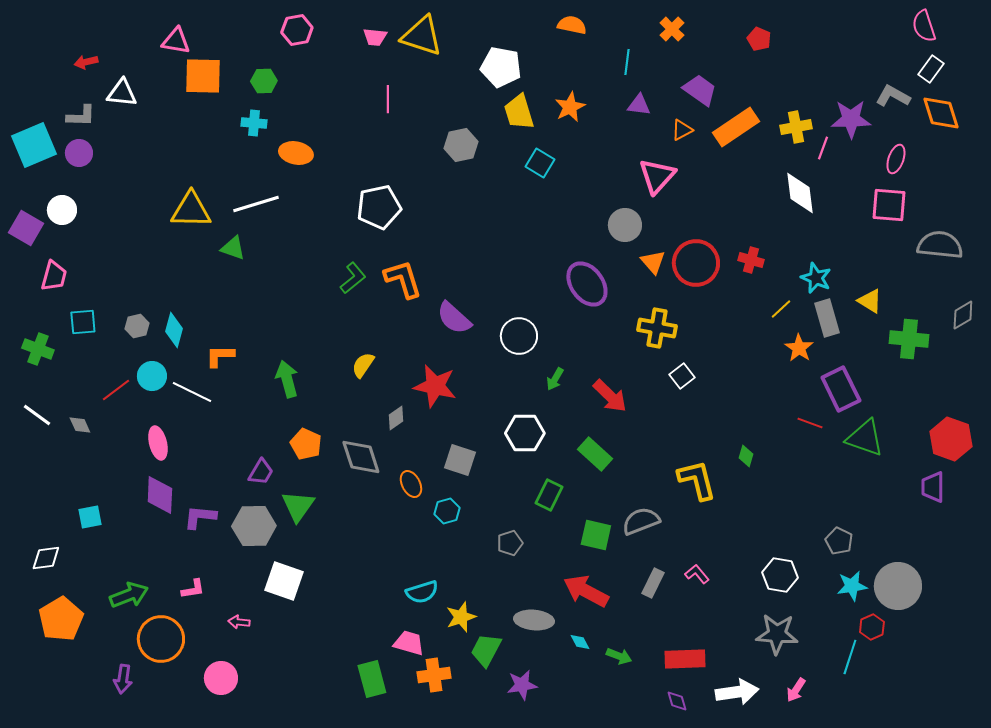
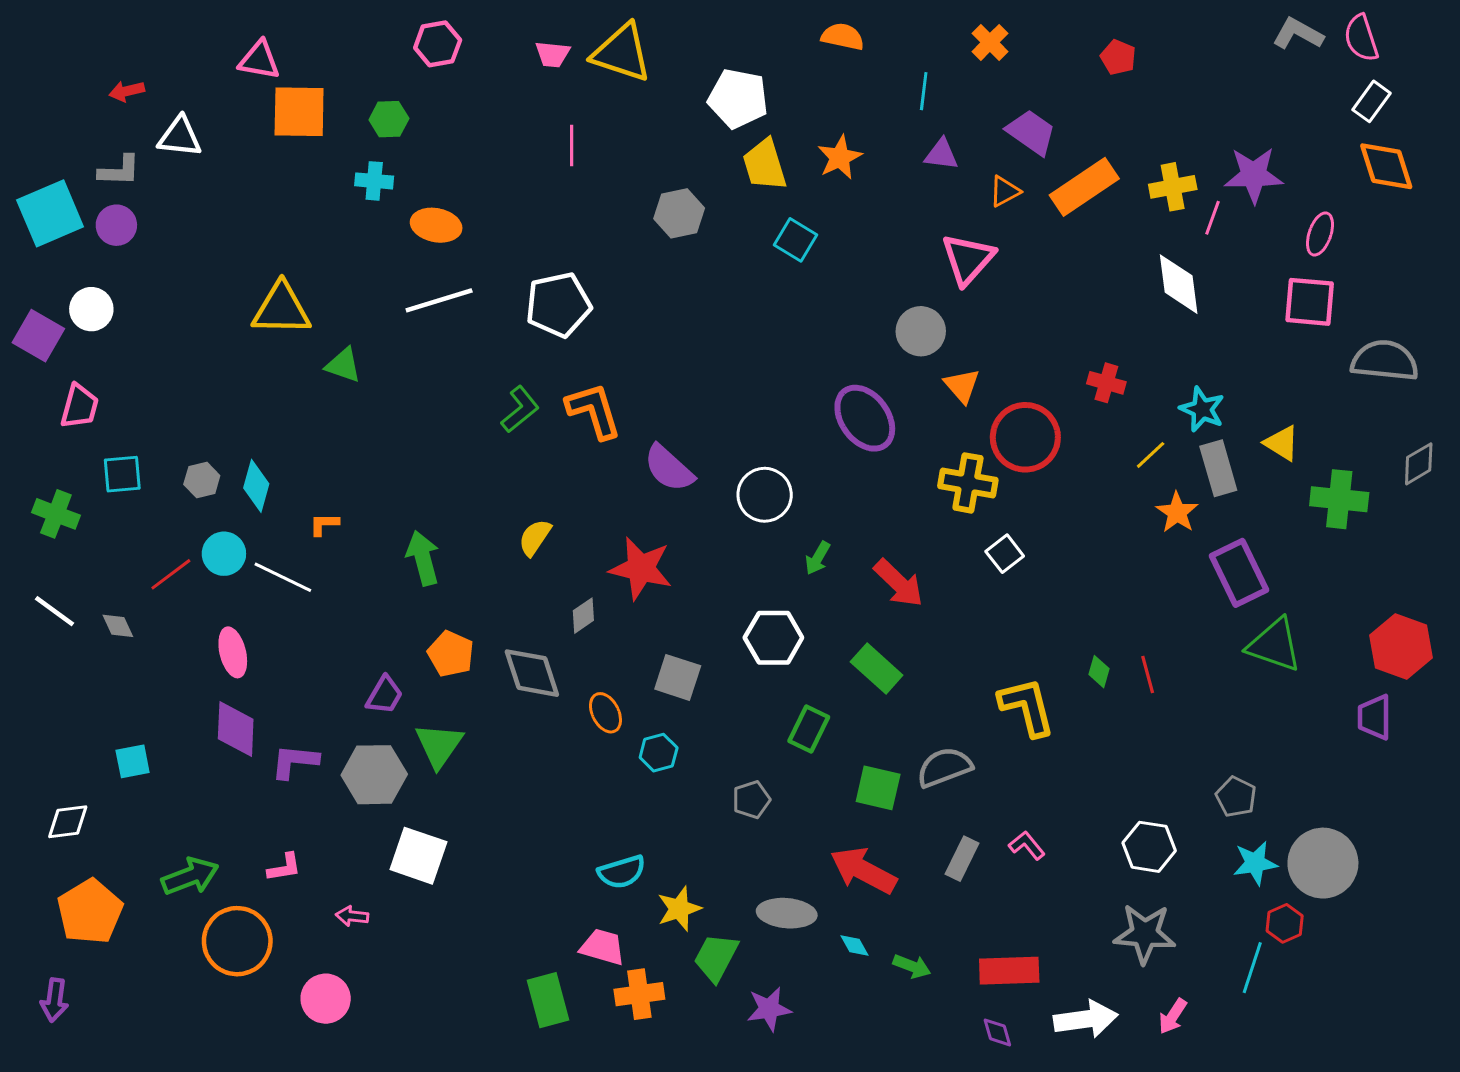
gray L-shape: (893, 96) -> (1298, 34), moved
white line: (256, 204) -> (439, 300), moved
red circle: (696, 263) -> (1025, 437), moved
orange L-shape: (220, 356) -> (324, 524), size x0.7
red line: (810, 423) -> (1148, 674), moved, turned 55
purple arrow: (123, 679) -> (55, 1000), moved

